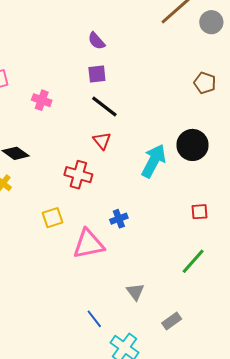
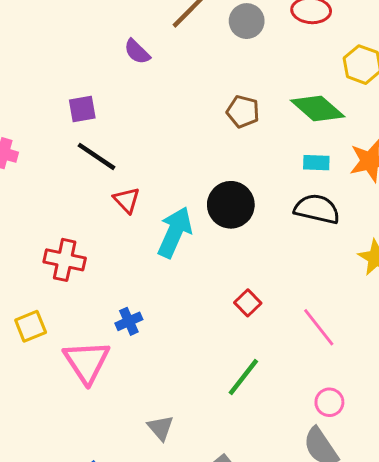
purple semicircle: (96, 41) -> (137, 52), moved
red triangle: (102, 141) -> (127, 200), moved
red square: (200, 212) -> (248, 303), turned -36
pink triangle: (89, 244) -> (87, 362), turned -48

